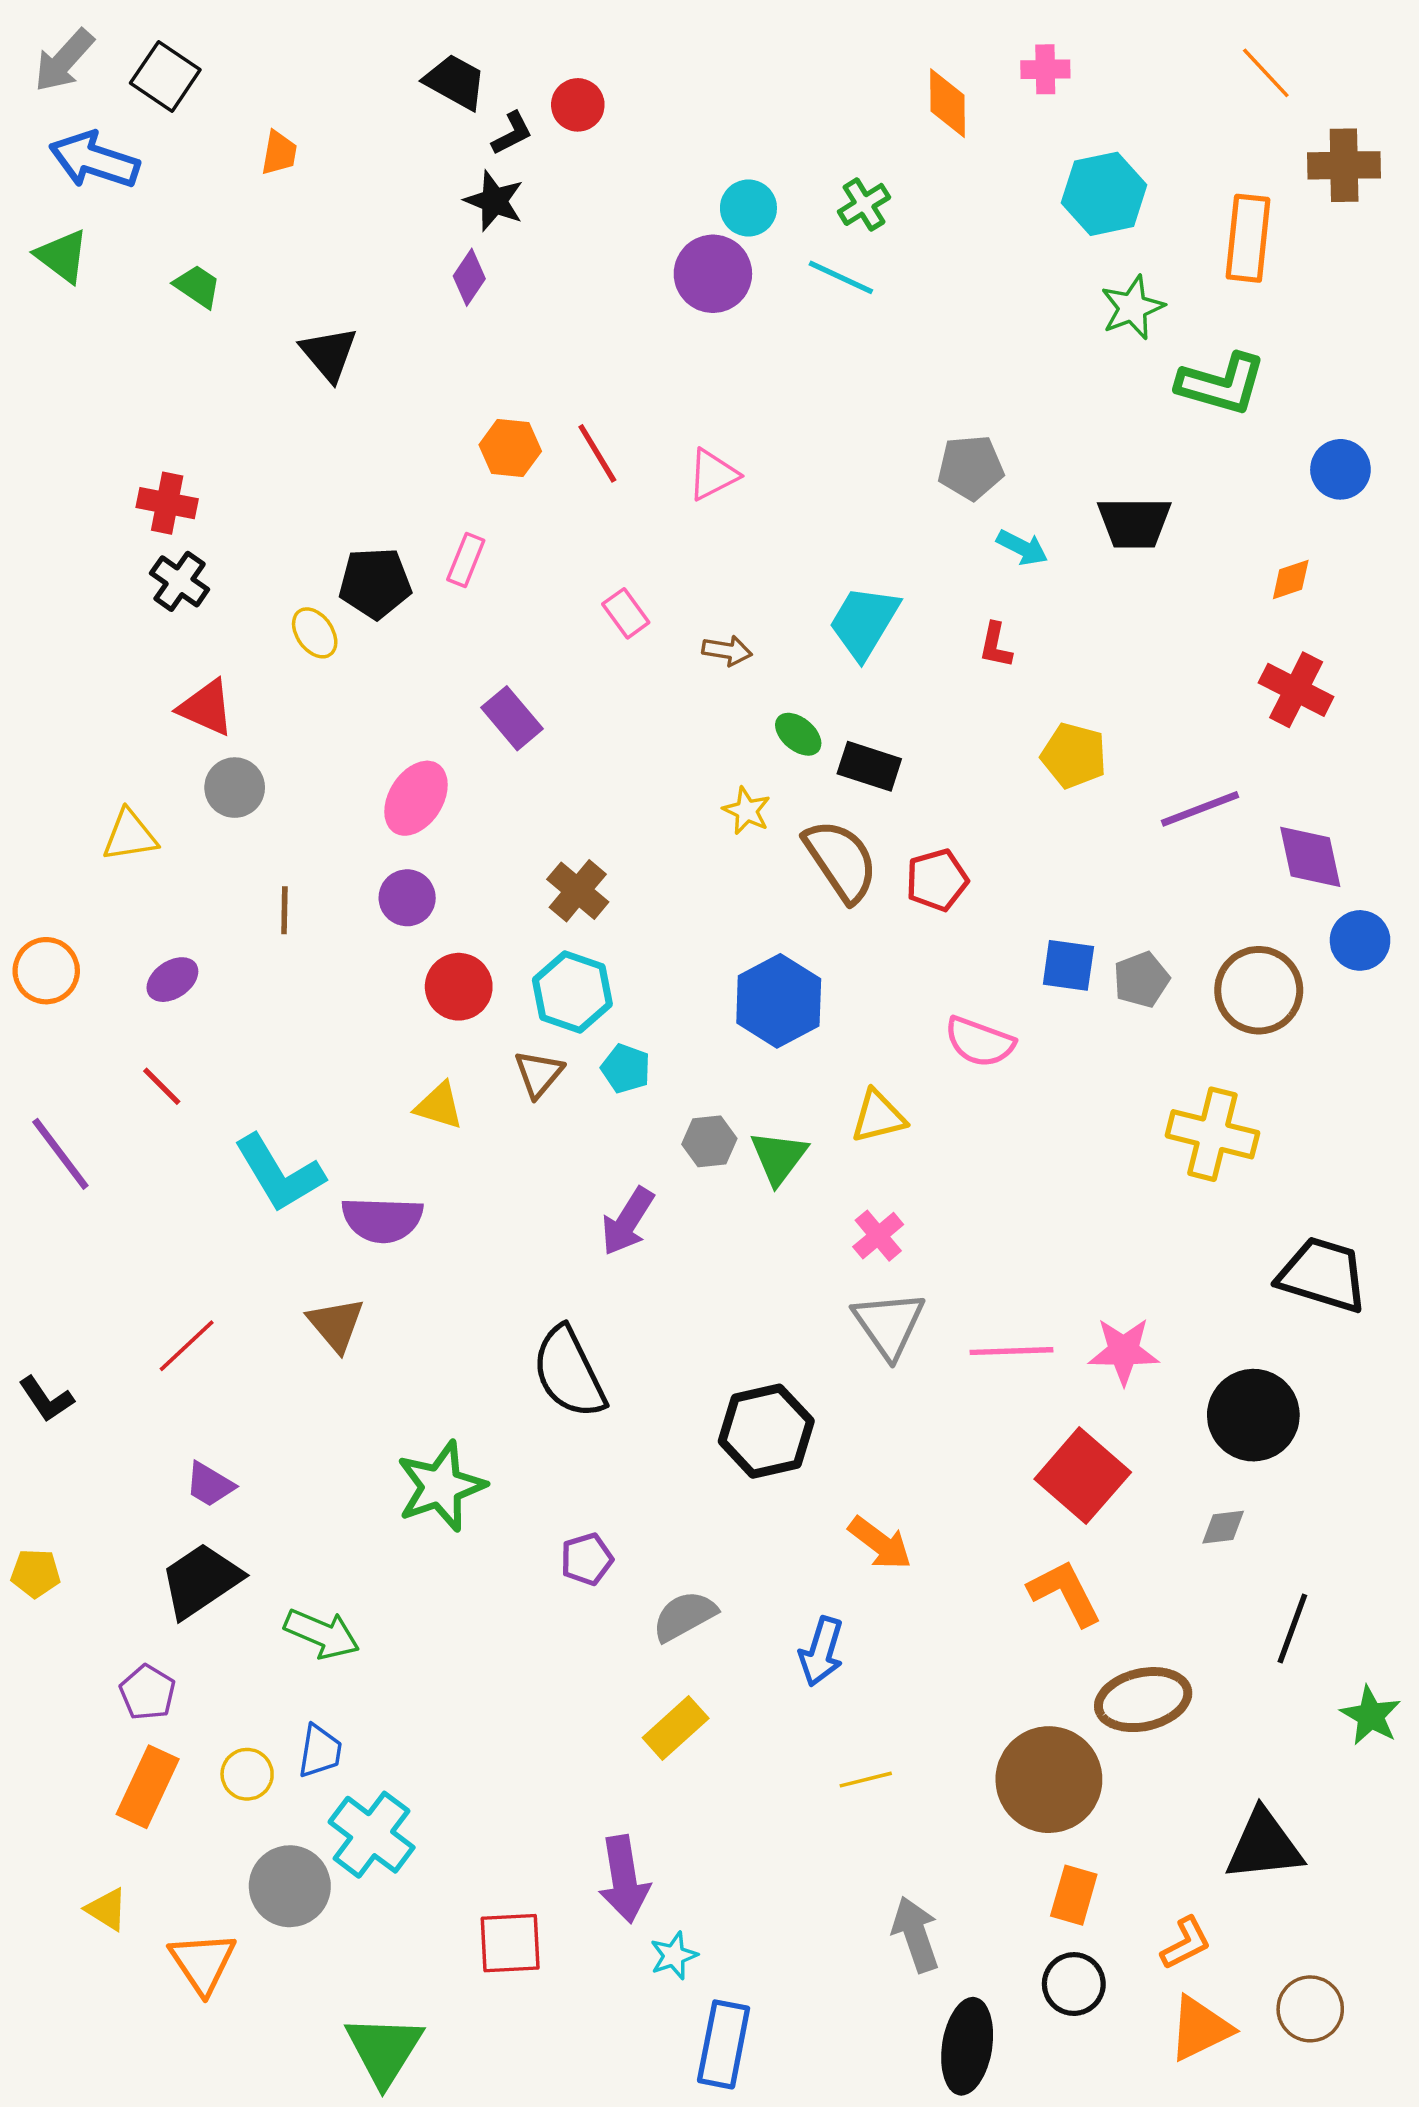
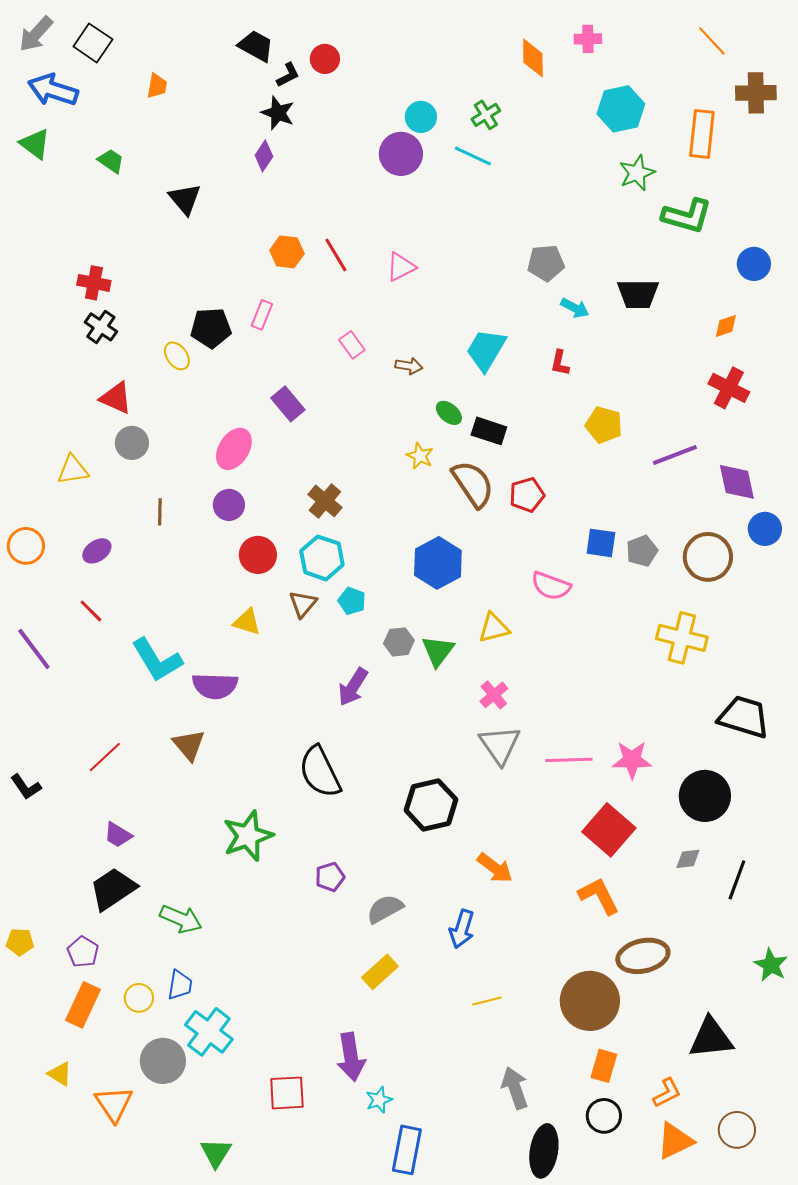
yellow pentagon: (36, 1573) -> (20, 942), moved
black line: (1292, 1628) -> (737, 880), moved
green triangle: (384, 2050) -> (216, 1153), size x0.7

